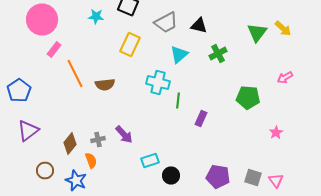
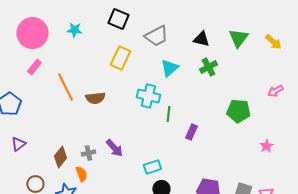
cyan star: (96, 16) -> (74, 30), moved
black triangle: (199, 26) -> (201, 39), moved
green triangle: (257, 32) -> (238, 38), moved
pink rectangle: (54, 50) -> (34, 67), moved
purple triangle: (28, 130) -> (18, 144), size x0.7
cyan rectangle: (150, 160) -> (152, 167), moved

